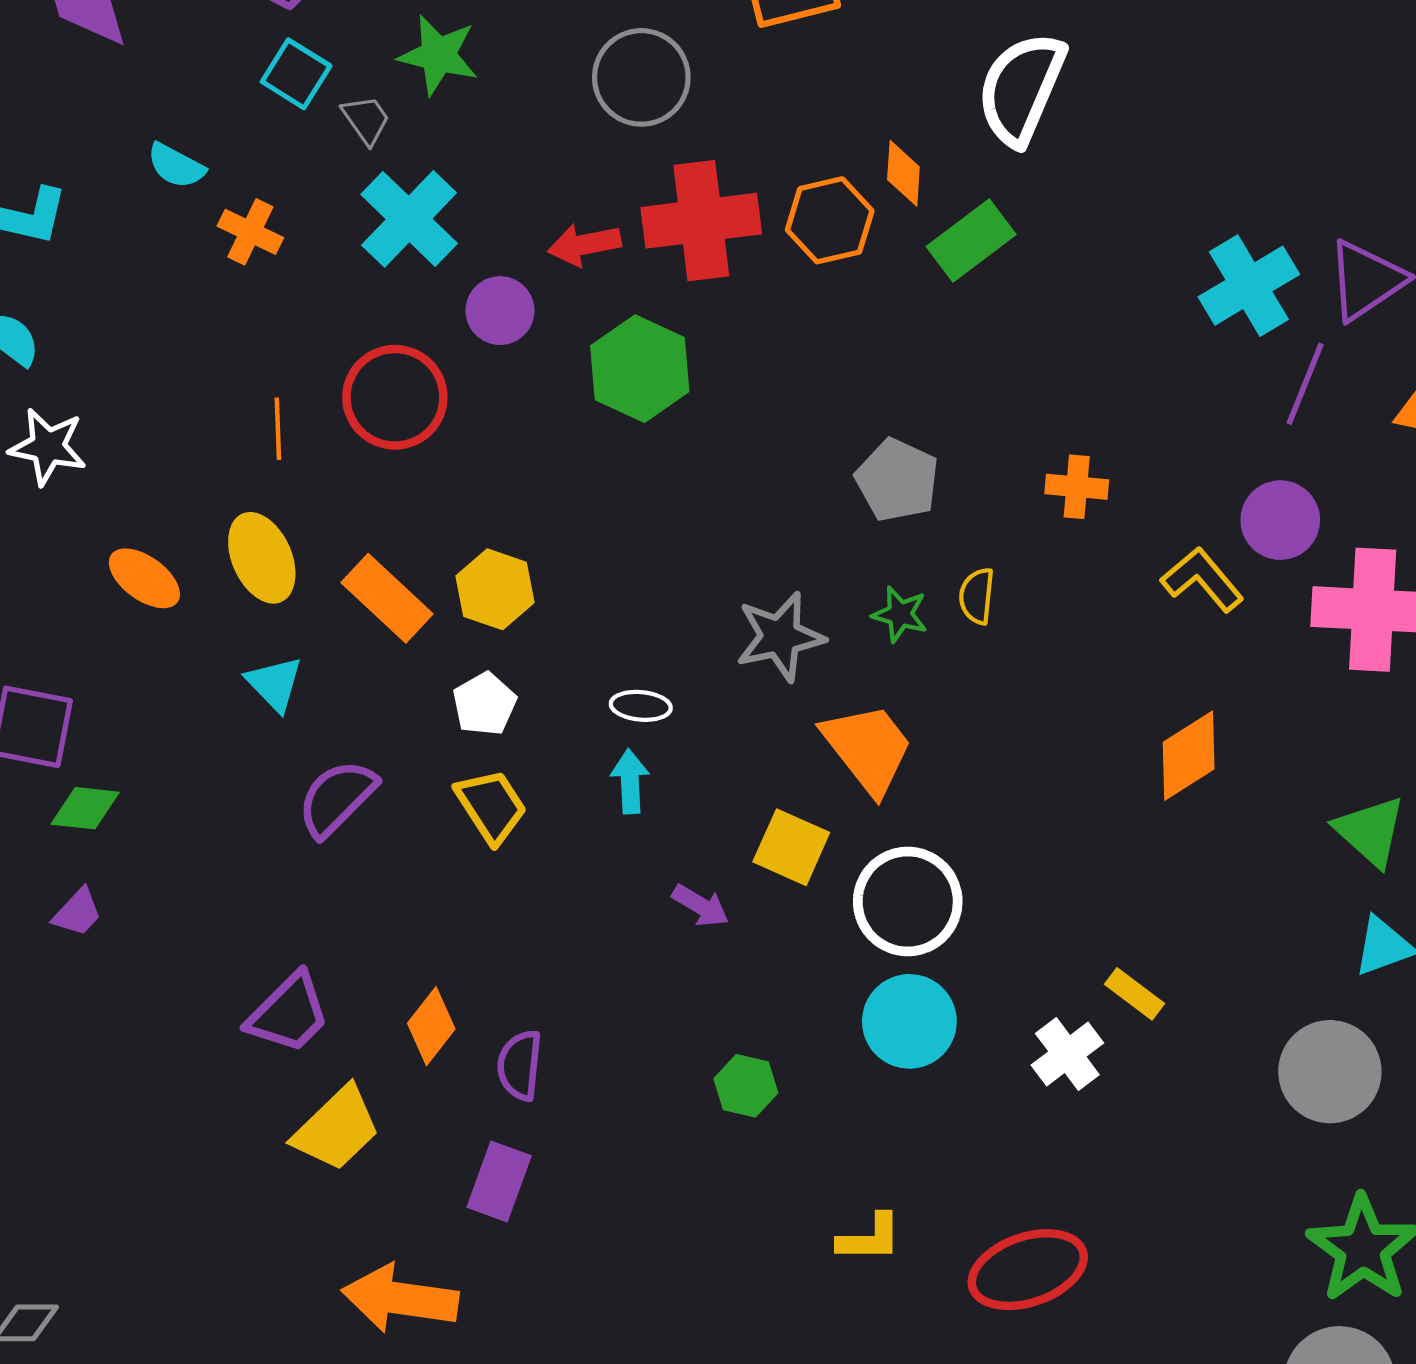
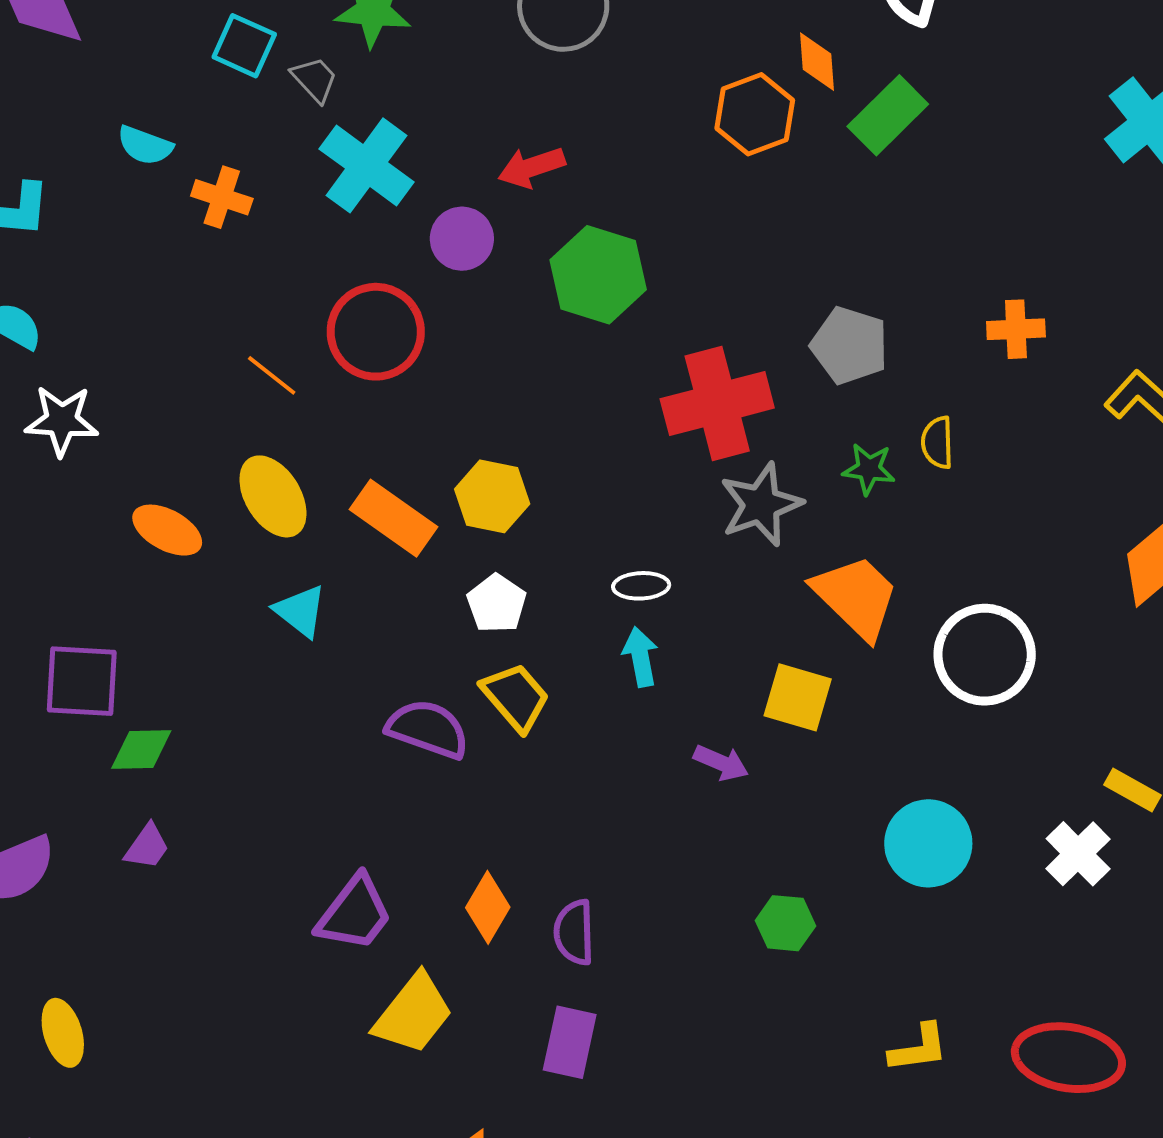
red cross: (701, 221) -> (717, 403), moved
orange line: (278, 429) -> (272, 375), turned -42
purple semicircle: (337, 798) -> (428, 729), moved, turned 72
white circle: (908, 901) -> (985, 655), moved
red ellipse: (1028, 1270) -> (1068, 1058), turned 36

